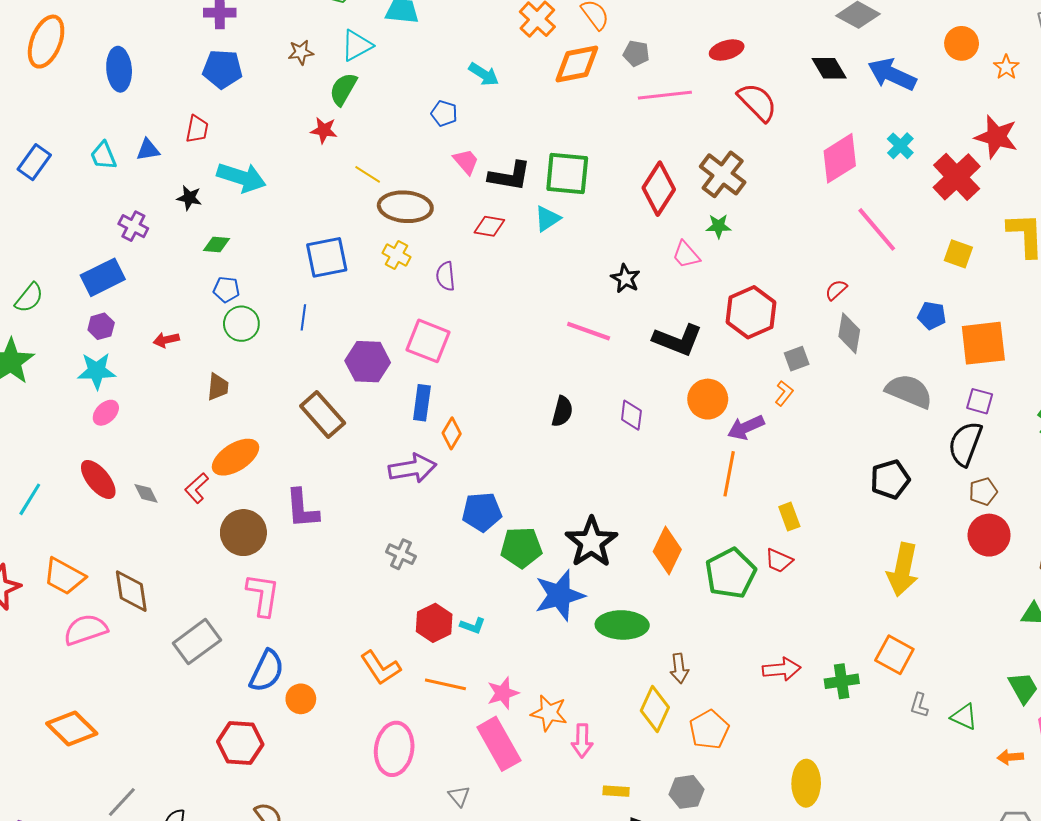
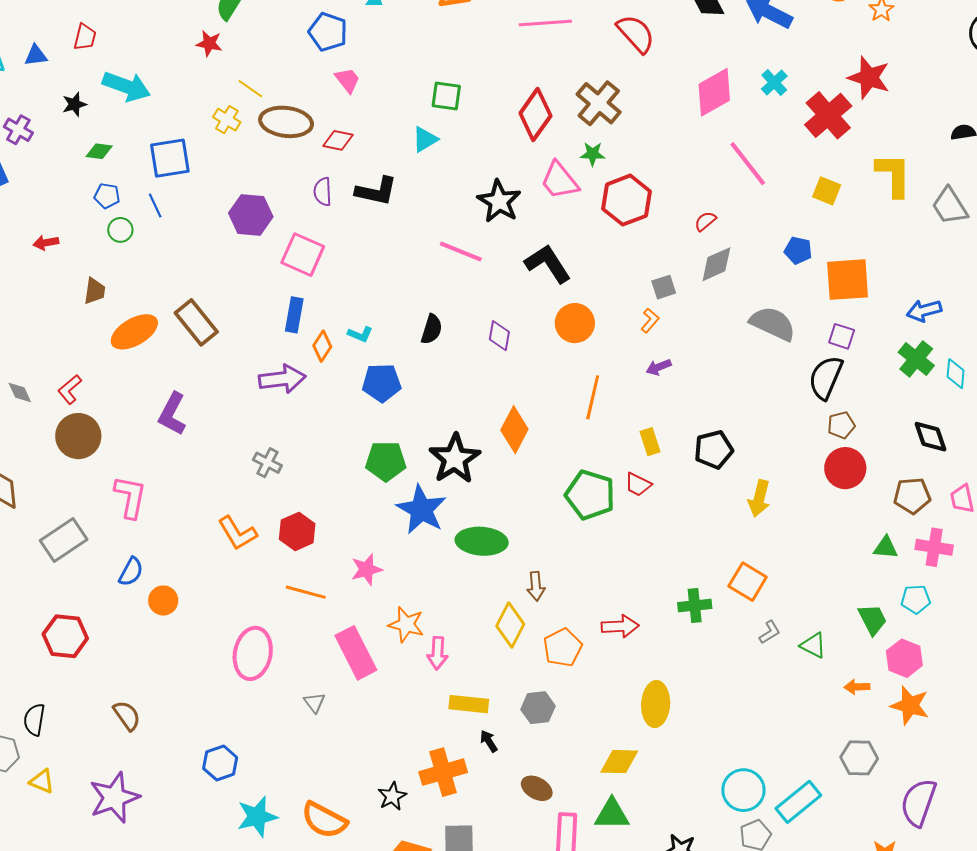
blue pentagon: (444, 113) -> (328, 32), size x1.5
green square: (567, 174) -> (446, 96), size x0.7
black L-shape: (510, 176) -> (376, 191), moved
black star: (189, 198) -> (74, 104), turned -30
red diamond: (489, 226) -> (338, 140), moved
yellow cross: (397, 255) -> (227, 120), moved
pink trapezoid: (686, 255) -> (560, 181), size x1.4
blue square: (327, 257) -> (170, 158), moved
black star: (625, 278) -> (499, 201), size x1.5
red hexagon: (751, 312) -> (626, 200), moved
blue line: (303, 317) -> (155, 206), moved, turned -35
green circle: (241, 324) -> (120, 230), size x0.7
gray diamond: (849, 333) -> (716, 264), turned 54
black L-shape: (678, 340) -> (548, 264), turned -147
purple hexagon: (368, 362) -> (251, 215), moved
purple arrow: (746, 427) -> (659, 367), moved, size x0.7
orange ellipse: (236, 457) -> (134, 332), moved
black pentagon: (890, 479) -> (714, 450), moved
purple L-shape: (302, 509) -> (172, 414), turned 30
blue pentagon: (482, 512) -> (382, 383), moved
brown circle: (243, 533) -> (78, 436), moved
orange diamond: (667, 551) -> (514, 430), moved
yellow arrow: (903, 570) -> (759, 498), size x0.7
green pentagon: (731, 573) -> (590, 495), turned -30
blue star: (560, 595) -> (421, 510), turned -30
cyan L-shape: (473, 626) -> (360, 334), moved
orange L-shape: (381, 668) -> (237, 533), moved
red arrow: (781, 669) -> (620, 626), moved
blue semicircle: (267, 671) -> (131, 572), size x0.7
pink star: (503, 693) -> (367, 569), moved
gray L-shape: (919, 705) -> (770, 632), turned -140
red hexagon: (240, 743) -> (65, 636), moved
yellow rectangle: (616, 791) -> (469, 704), size x1.5

